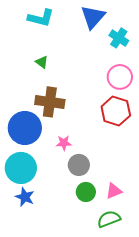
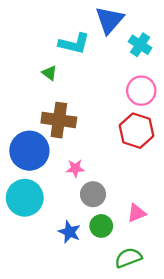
cyan L-shape: (41, 18) -> (74, 44), moved
pink triangle: (114, 191) -> (137, 213), moved
blue star: (25, 197) -> (69, 232), moved

